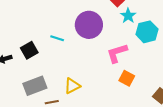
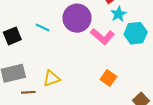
pink L-shape: (117, 53) -> (102, 36), moved, turned -130

